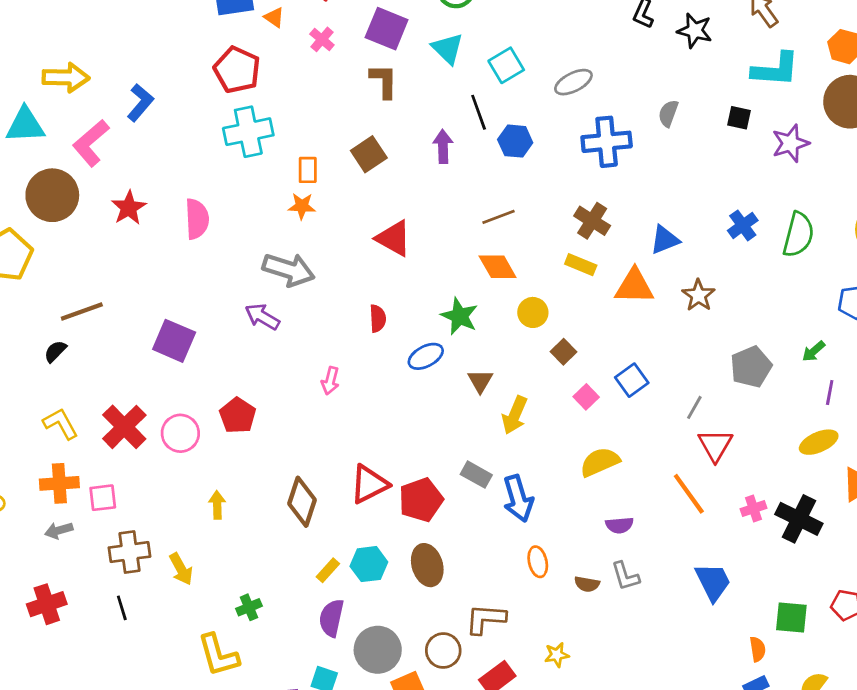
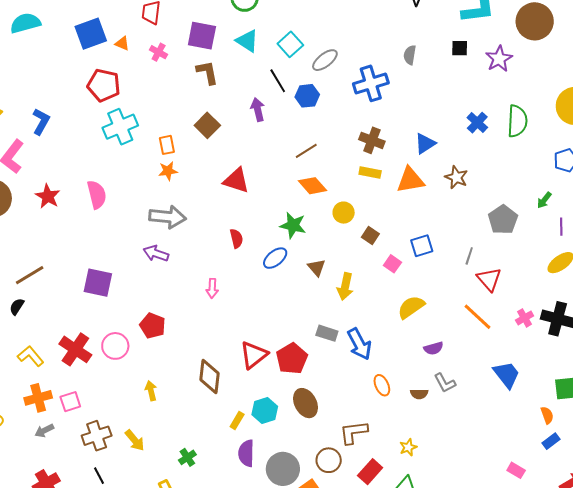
gray ellipse: (573, 82) -> (325, 60), moved
blue square: (632, 380) -> (422, 246), turned 30

